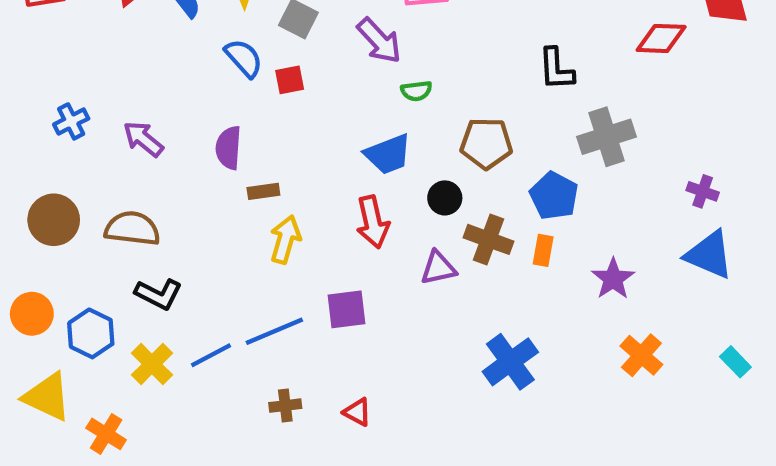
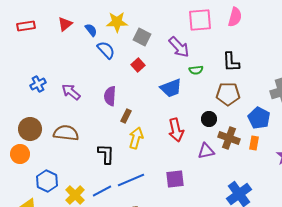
blue semicircle: (244, 58) -> (106, 50), moved
black L-shape: (556, 69) -> (231, 62), moved
red square: (290, 80) -> (138, 65), turned -32
blue trapezoid: (388, 154) -> (171, 88), moved
brown rectangle: (263, 191) -> (126, 116), turned -56
black L-shape: (159, 294) -> (106, 154), moved, turned -115
purple square: (346, 309) -> (175, 179), moved
orange circle: (32, 314) -> (20, 154), moved

